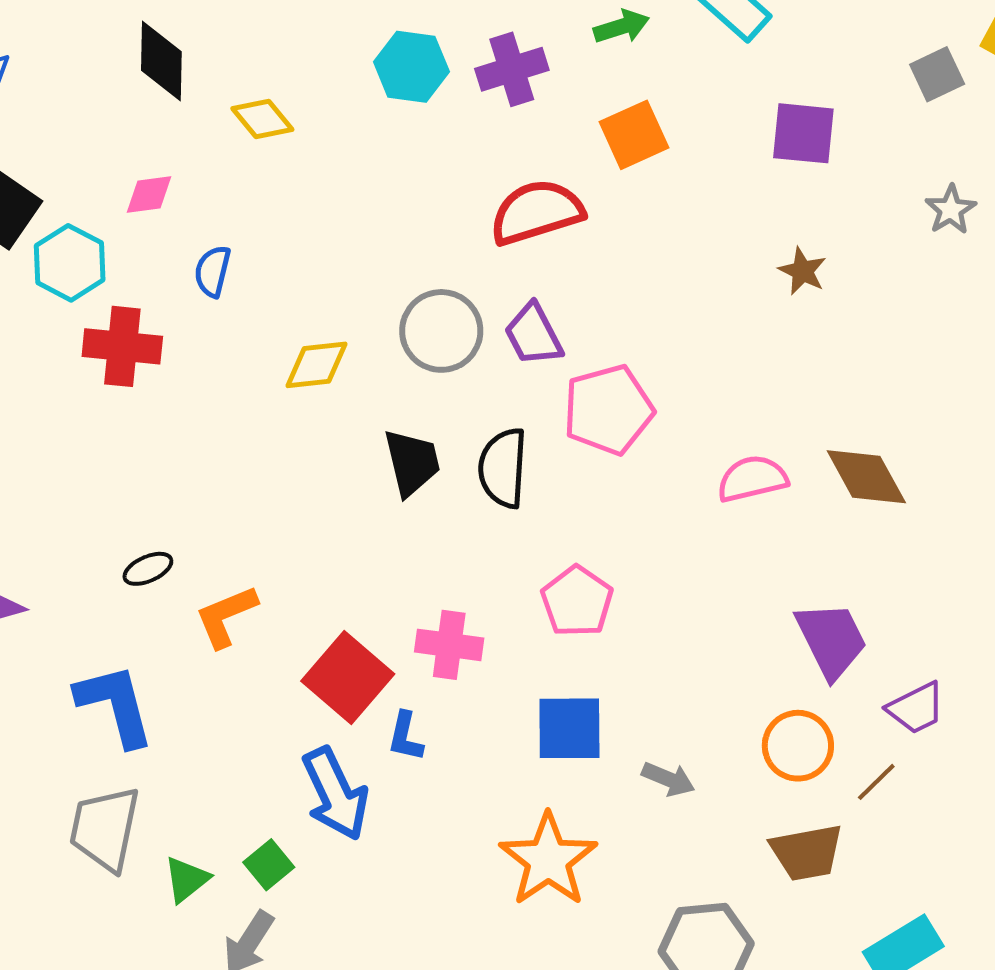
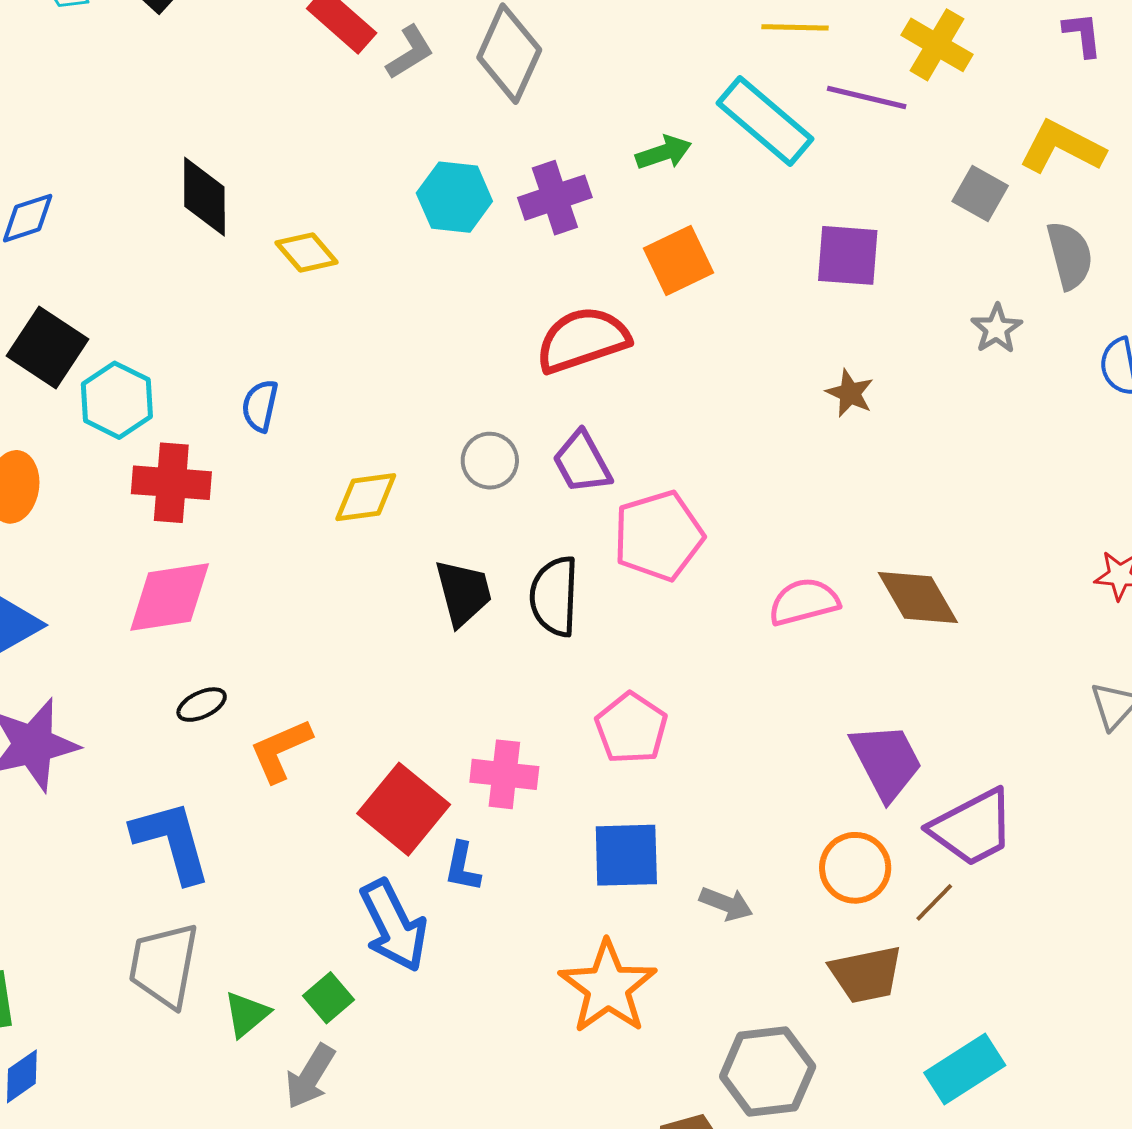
gray square: (937, 74) -> (980, 194), turned -34
pink diamond: (149, 194) -> (170, 597), moved, size x1.8
gray circle: (441, 331) -> (490, 461), size x0.7
purple trapezoid: (916, 708) -> (972, 828), size x1.5

